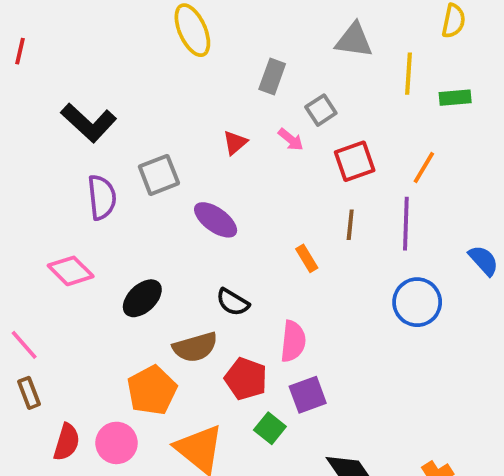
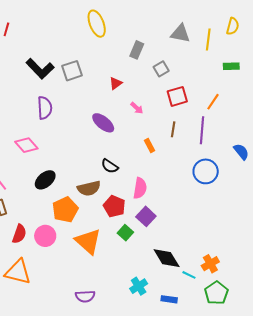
yellow line: (409, 74) -> (208, 39), moved
pink arrow: (291, 140) -> (137, 108), moved
gray square: (159, 175) -> (72, 71), moved
black ellipse: (142, 298) -> (45, 180), moved
purple square: (308, 395) -> (146, 216), turned -30

